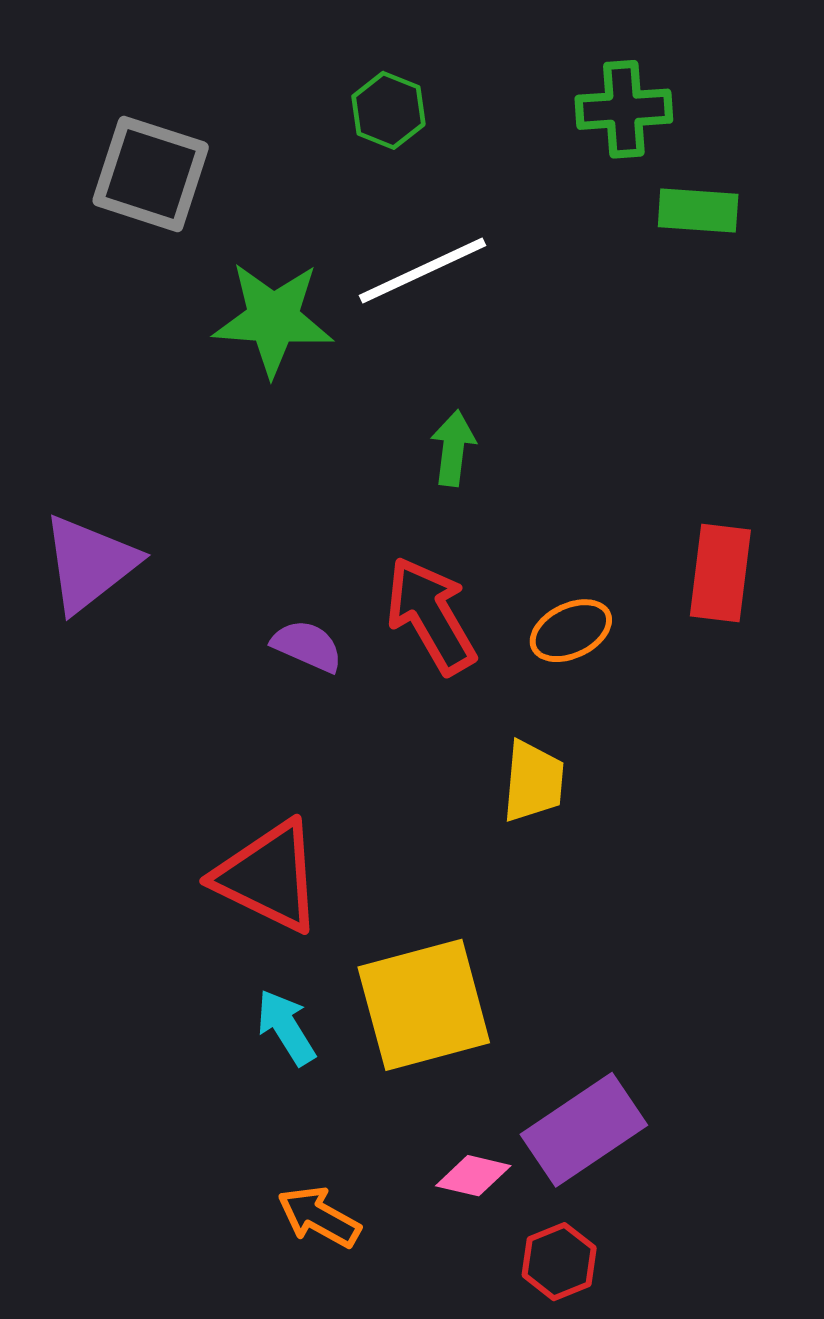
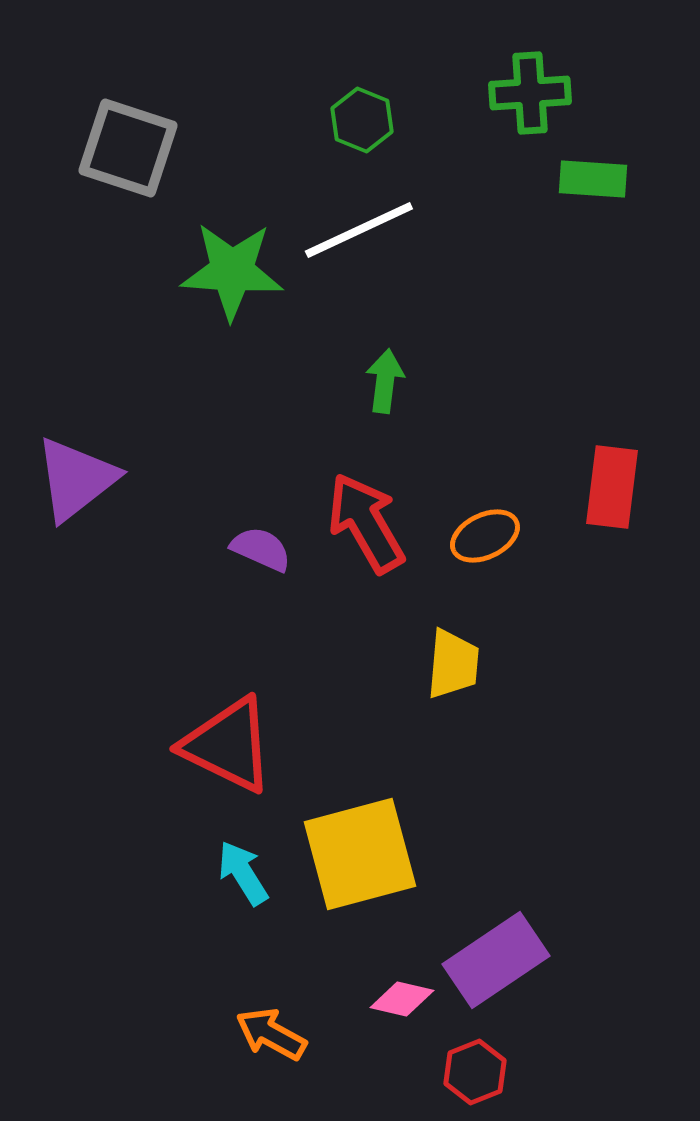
green hexagon: (388, 110) -> (362, 120), moved

